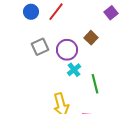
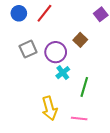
green line: (95, 84) -> (84, 87), turned 30

